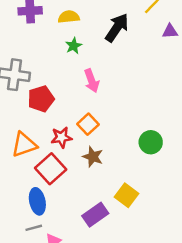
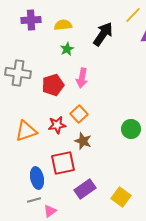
pink arrow: (92, 81) -> (82, 78), turned 30
red pentagon: (41, 99) -> (53, 85), moved
red square: (51, 169) -> (63, 163), moved, turned 30
yellow square: (127, 195) -> (121, 197), moved

